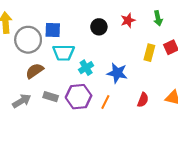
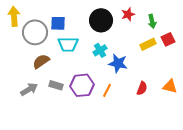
green arrow: (158, 18) -> (152, 21), moved
black circle: (99, 27) -> (101, 20), size x1.5
yellow rectangle: (149, 53) -> (148, 44), turned 49
cyan cross: (86, 68) -> (100, 50), moved

